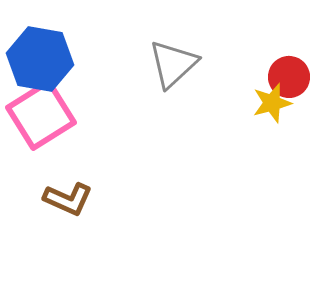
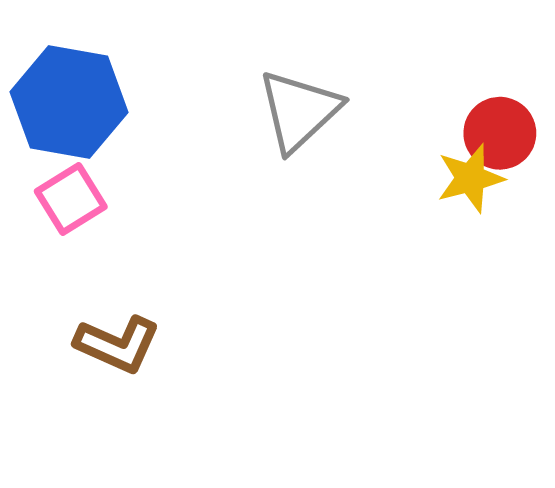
pink square: (41, 115) -> (71, 199), size x0.6

